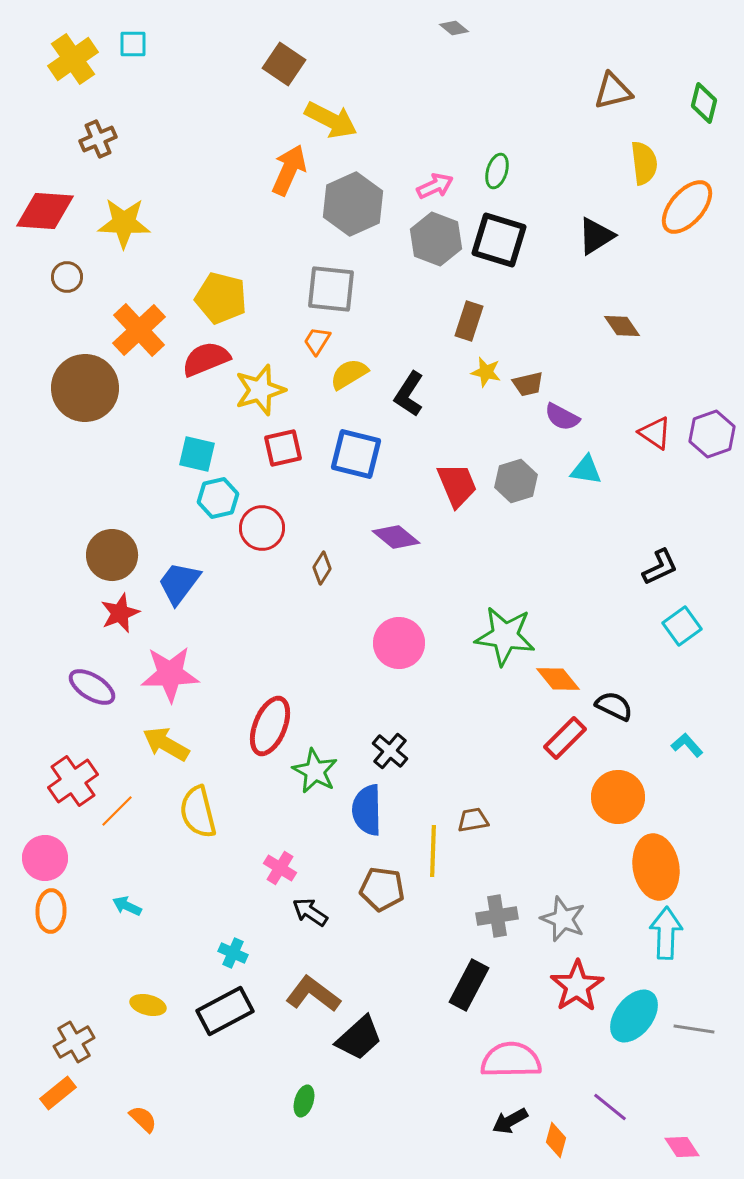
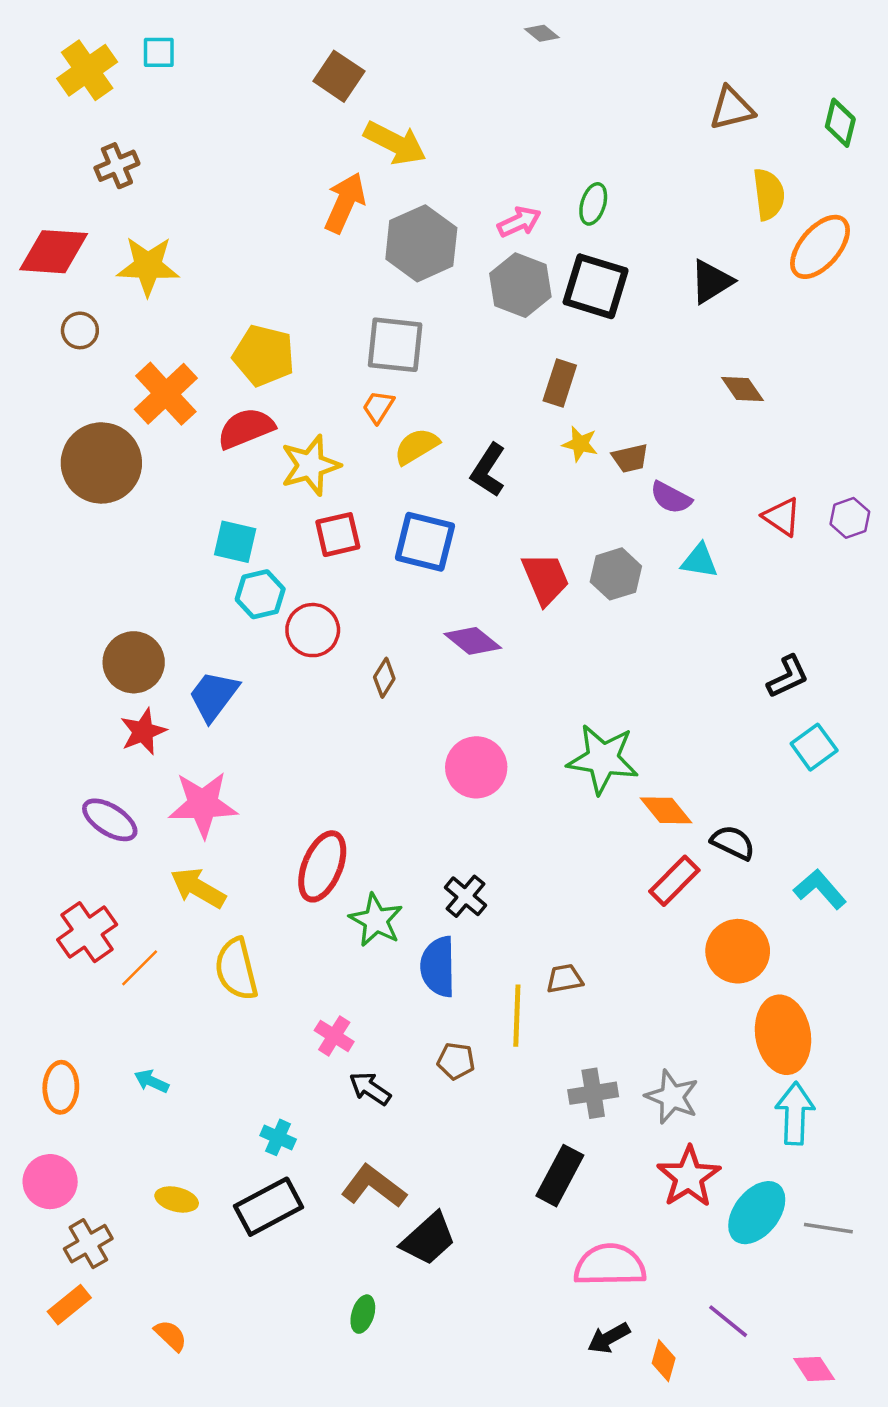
purple hexagon: (712, 434) -> (850, 518), size x0.7
cyan L-shape: (687, 745) -> (820, 889), size x1.4
pink circle: (45, 858) -> (50, 1182), moved
brown pentagon: (382, 889) -> (456, 1061), size x0.7

